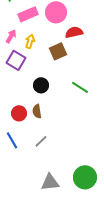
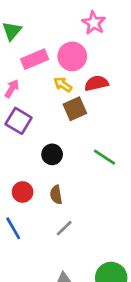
yellow arrow: (30, 41) -> (63, 85), moved, turned -72
brown semicircle: (37, 111) -> (56, 195), moved
gray line: (41, 141) -> (64, 228), moved

